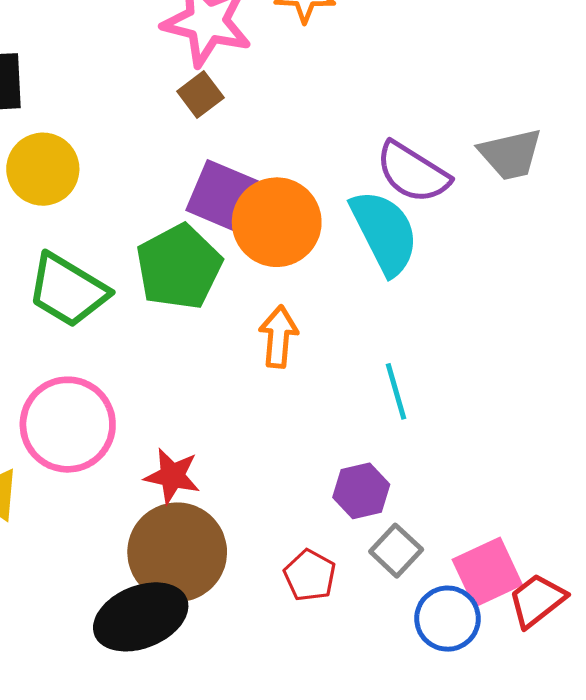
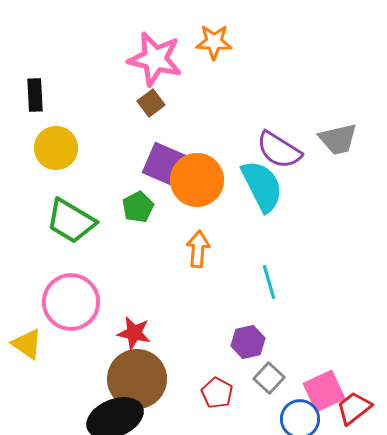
green pentagon: (179, 267) -> (138, 207), size x0.6

